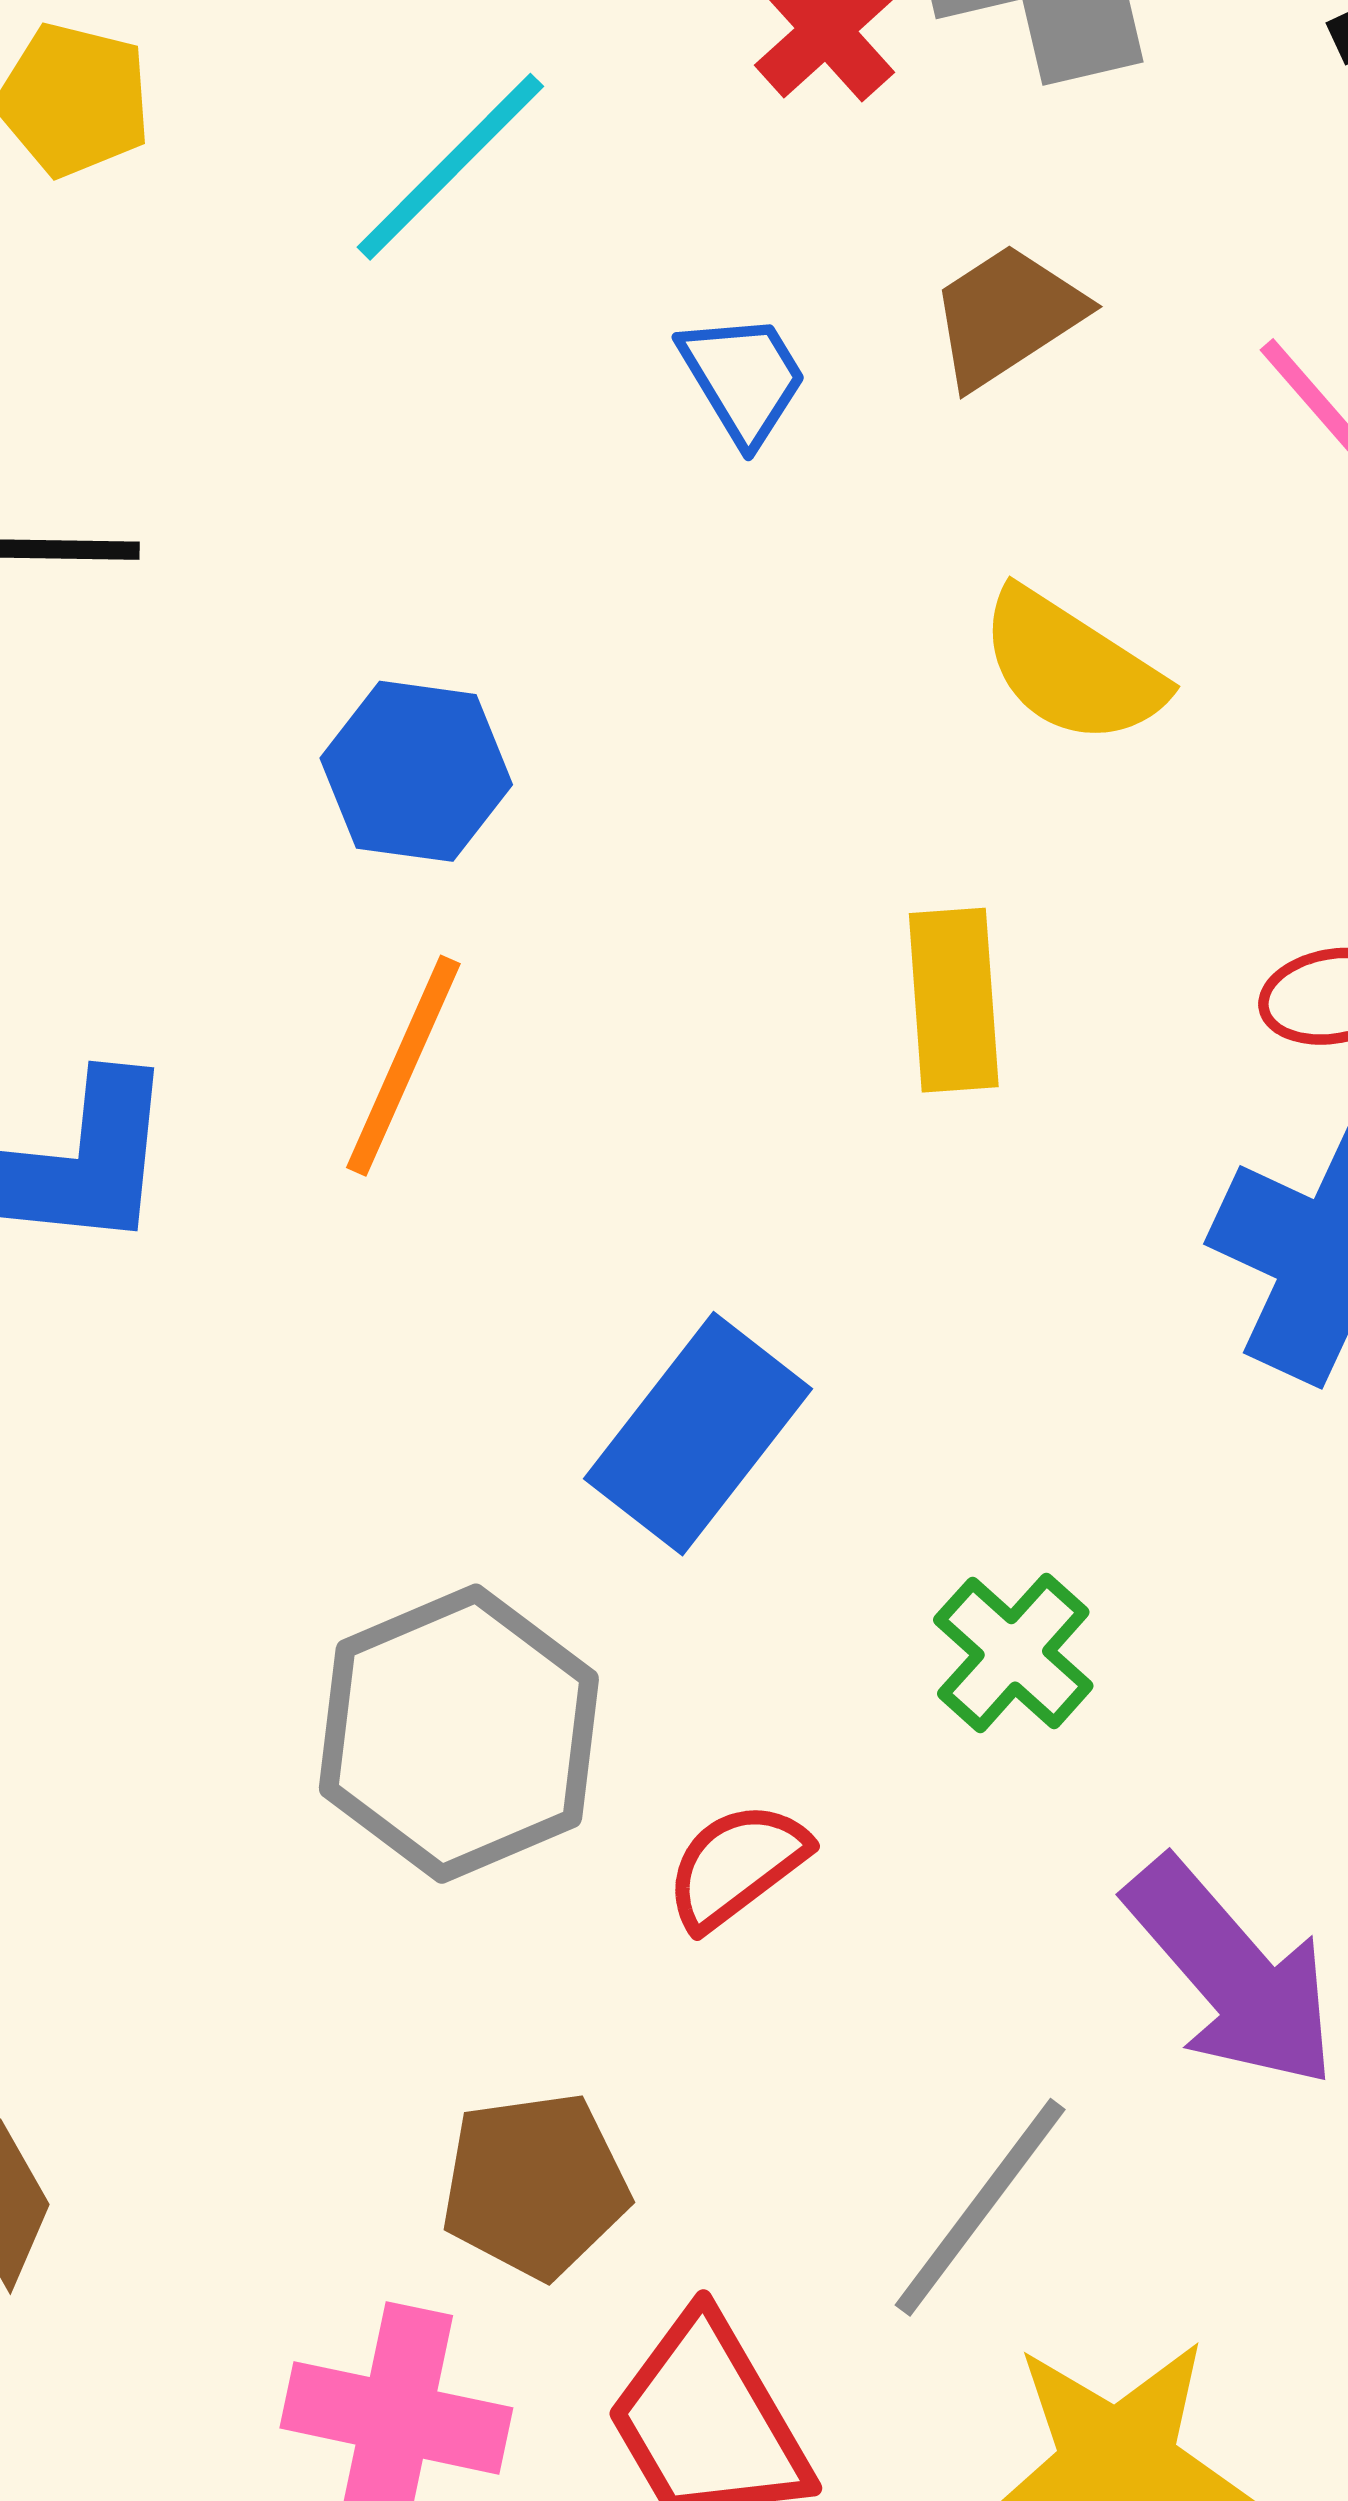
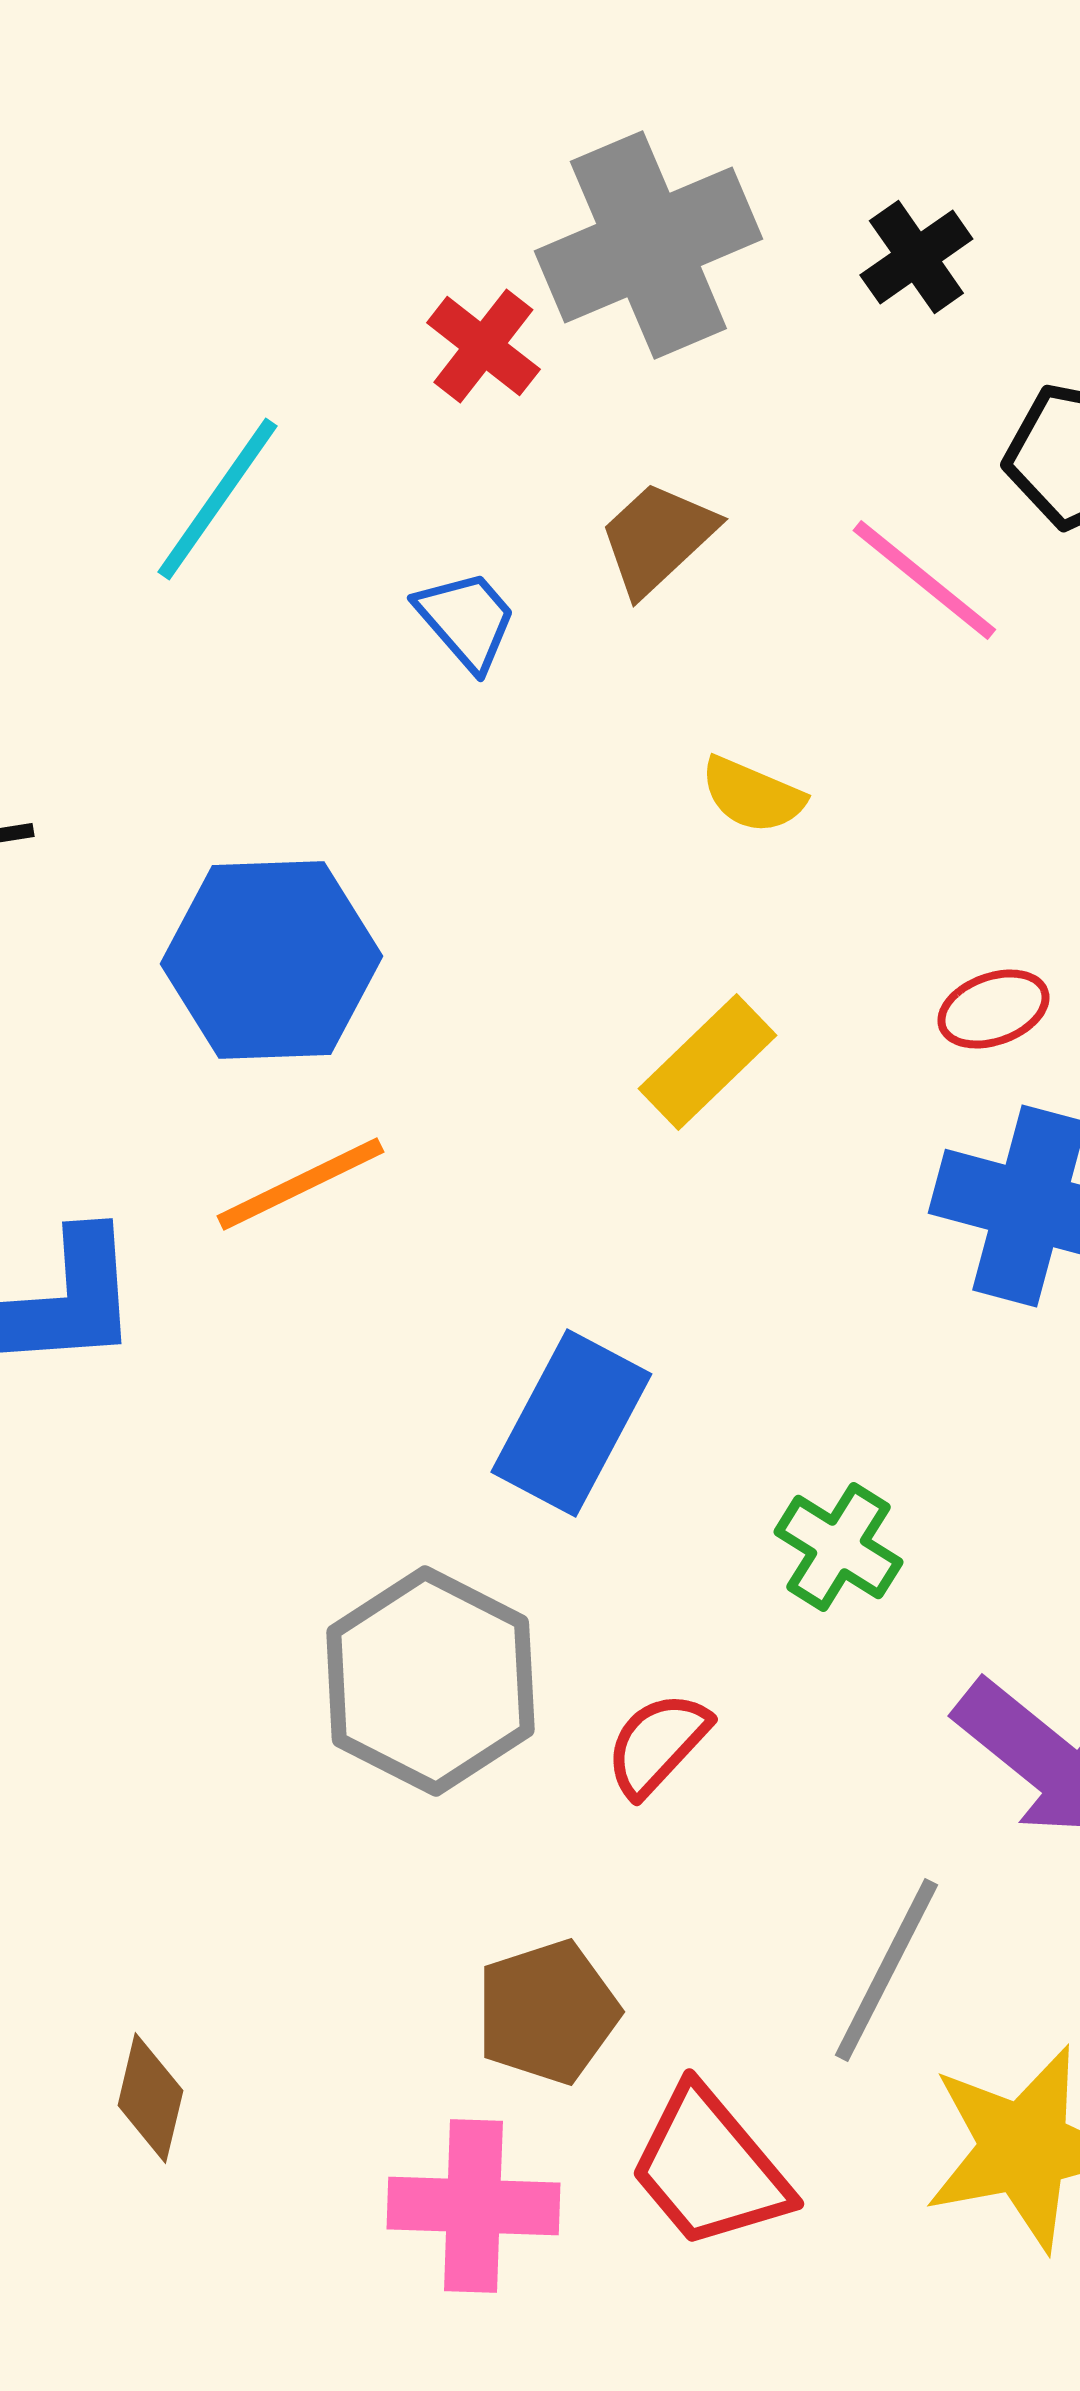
yellow semicircle: (1071, 667) -> (752, 795), size x0.7
blue hexagon: (416, 771) -> (271, 960), size x1.5
yellow rectangle: (954, 1000) -> (707, 1062), turned 60
orange line: (403, 1066) -> (300, 1184), turned 50

